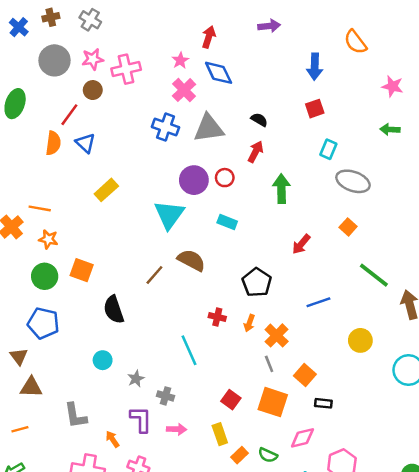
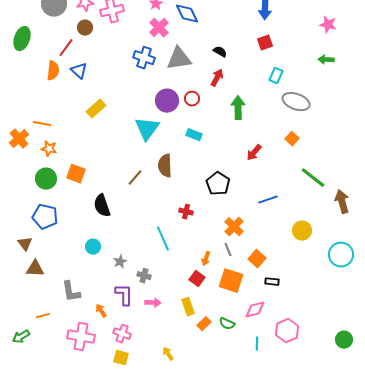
brown semicircle: (191, 260) -> (165, 166), turned -120
orange arrow: (249, 323) -> (206, 259), moved
orange line: (20, 429) -> (43, 316), moved

